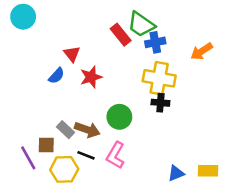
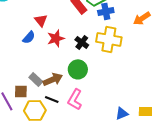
black cross: (160, 103) -> (82, 42), moved, turned 32
brown arrow: (87, 130) -> (53, 79), turned -42

